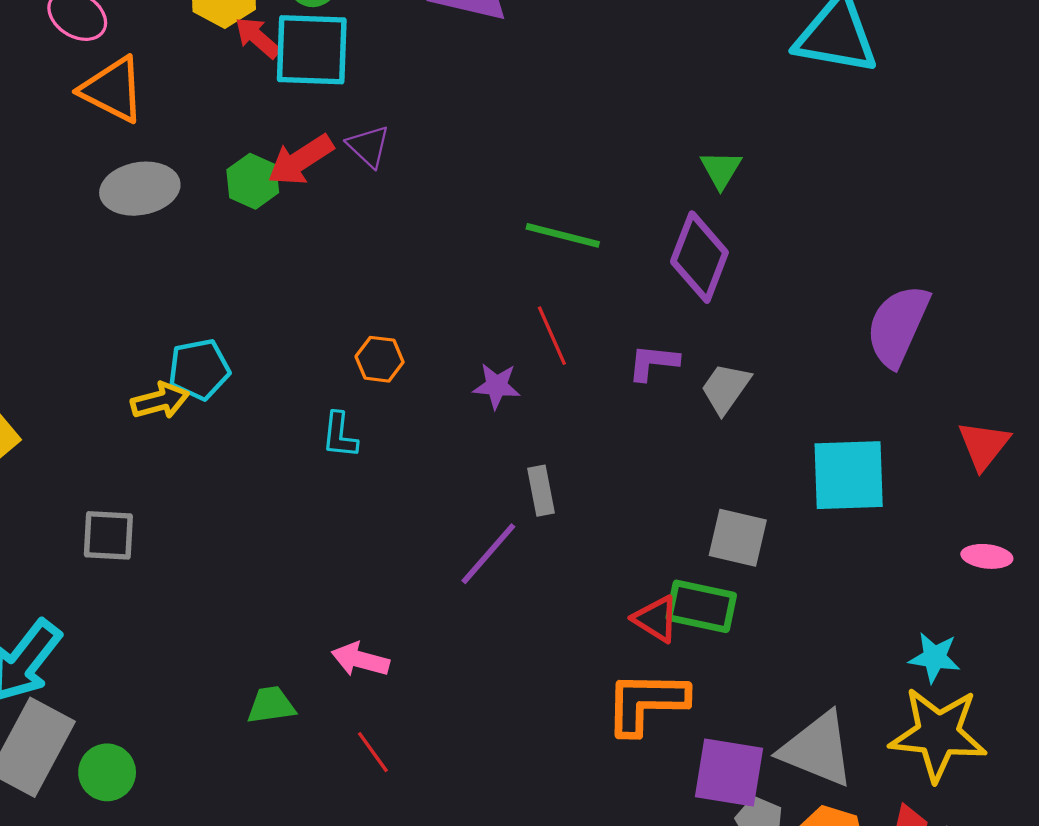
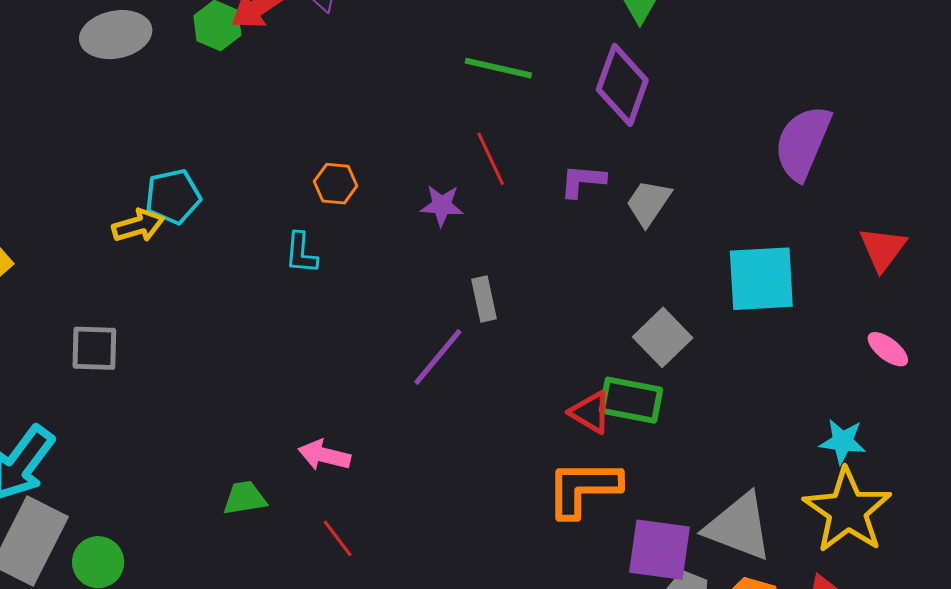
gray square: (738, 538) -> (663, 337), turned 34
pink ellipse: (987, 556) -> (888, 349), turned 33
yellow star: (938, 734) -> (847, 511), turned 30

